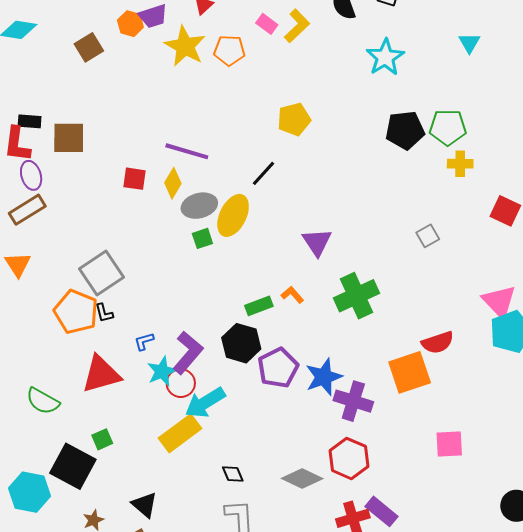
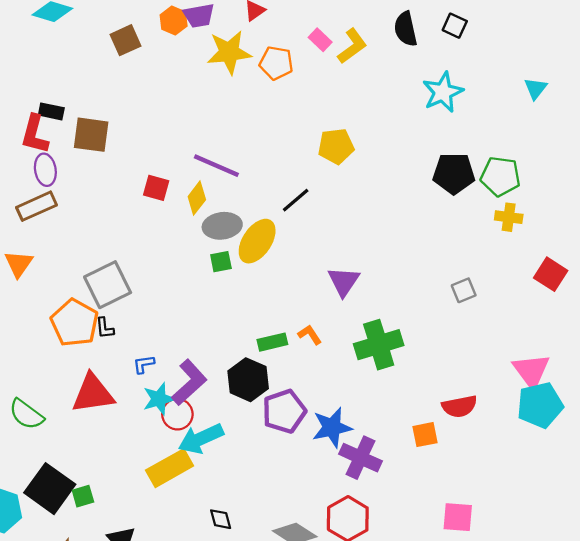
yellow star: (185, 46) -> (229, 52), turned 30
orange square: (410, 372) -> (425, 435), size x0.6
green square: (102, 439) -> (83, 496), moved

